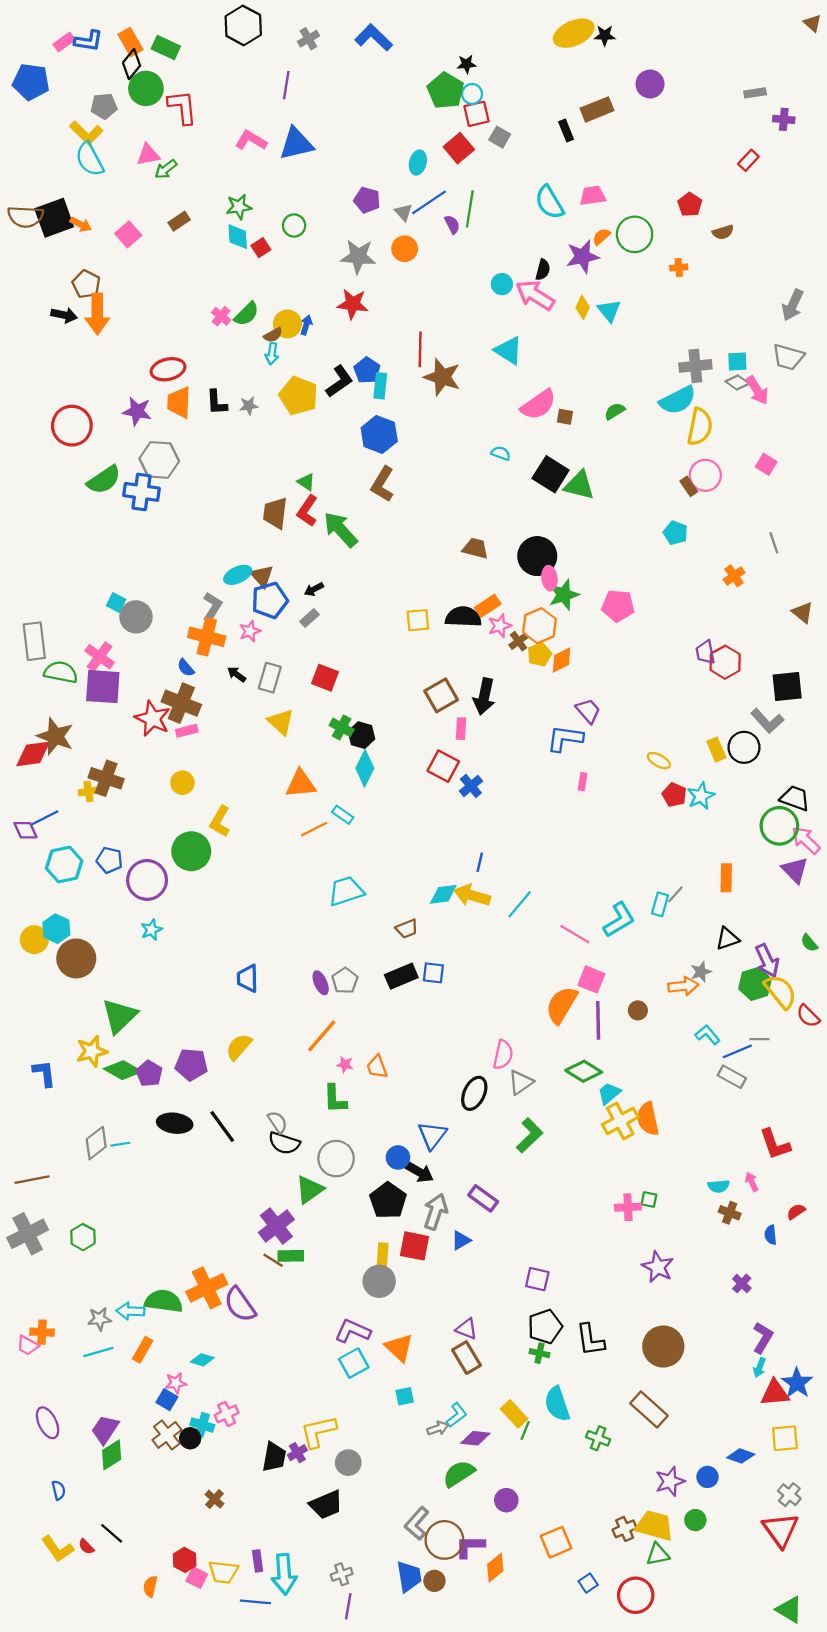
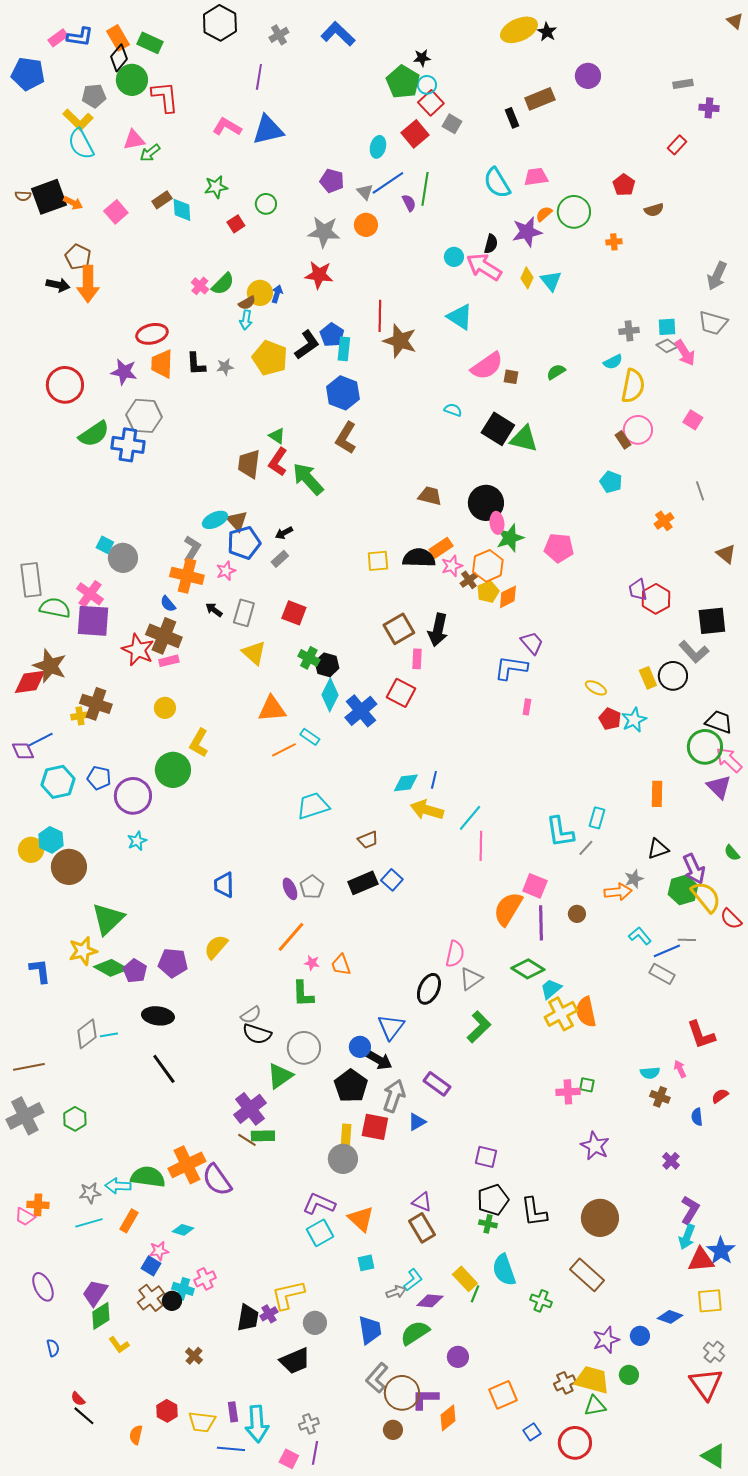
black star: (605, 35) -> (547, 32), turned 30
red square: (476, 114) -> (431, 103), turned -30
brown semicircle: (25, 217) -> (23, 196), size x0.5
cyan diamond: (238, 237) -> (182, 210), moved
gray cross: (695, 366) -> (629, 331), size x0.7
cyan semicircle: (678, 400) -> (613, 362), size x0.6
blue cross: (471, 786) -> (361, 711), moved, size x1.5
cyan diamond: (443, 894) -> (406, 783), moved
gray line: (675, 894) -> (586, 848), moved
cyan L-shape: (619, 920) -> (560, 832), turned 112
pink line: (575, 934) -> (481, 846), moved, turned 60
blue square: (433, 973) -> (392, 880), turned 35
gray semicircle: (277, 1122) -> (251, 1015), turned 90
black line: (222, 1127) -> (164, 1069), moved
cyan arrow: (759, 1368) -> (687, 1237), size x1.4
black line: (112, 1533) -> (84, 1416), moved
yellow L-shape: (57, 1549) -> (119, 1345), moved, size x0.7
blue trapezoid: (409, 1576) -> (370, 1330), moved
pink square: (197, 1578) -> (289, 1459), moved

